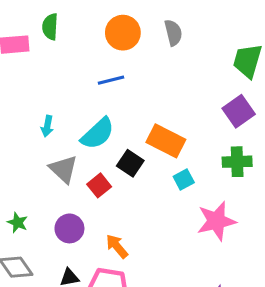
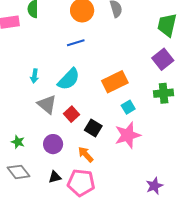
orange rectangle: (166, 141) -> (115, 82), turned -50
black square: (130, 163) -> (93, 128), moved
pink star: (216, 221) -> (128, 135), moved

